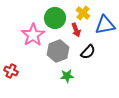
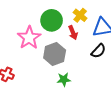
black semicircle: (88, 52) -> (98, 51), moved

